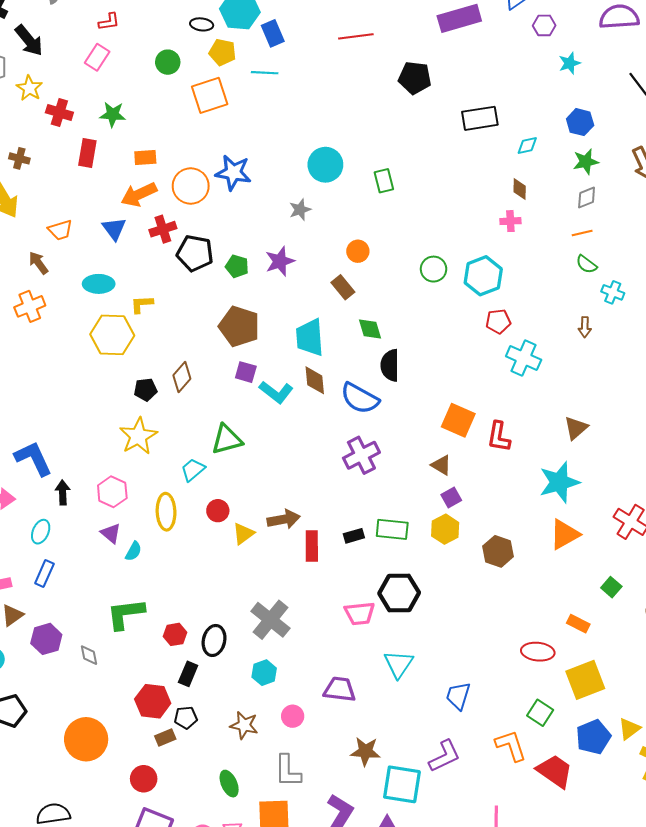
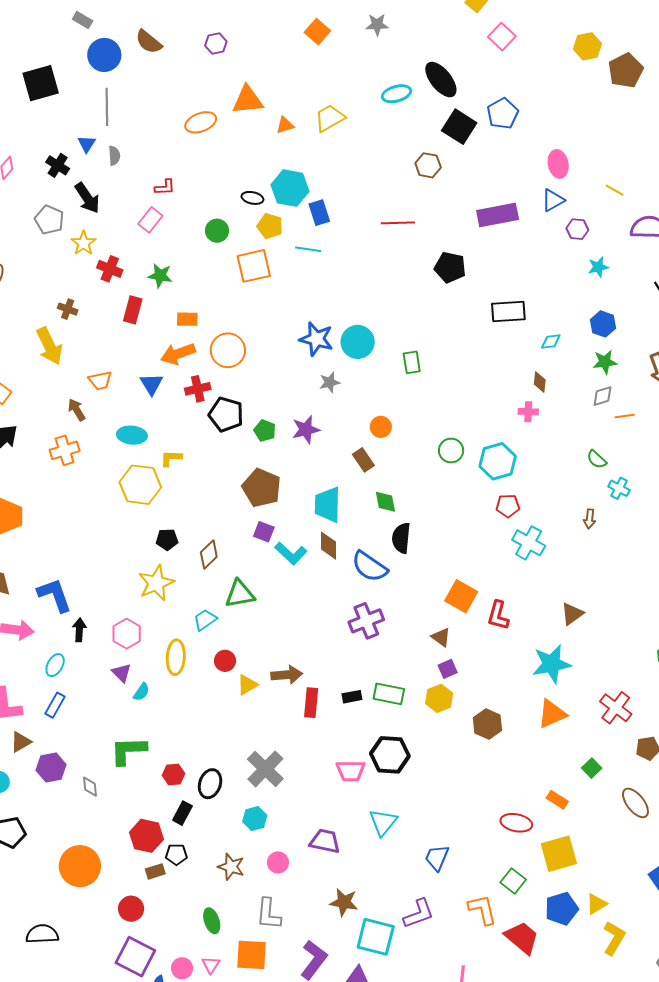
blue star: (233, 173) -> (316, 339), moved
orange line: (582, 233) -> (625, 416), moved
brown diamond: (182, 377) -> (209, 554), moved

